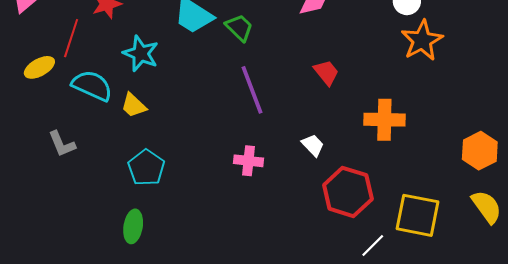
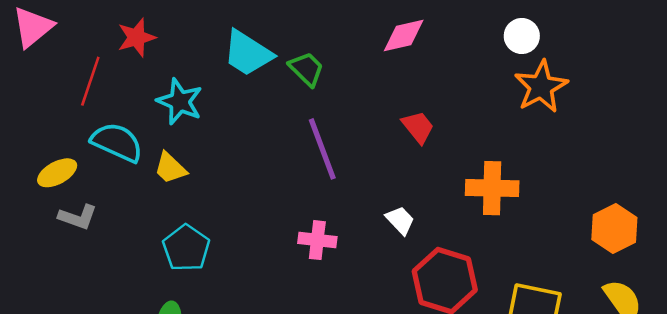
yellow ellipse: (39, 67) -> (57, 173), moved
gray L-shape: (62, 144) -> (78, 217), turned -48

